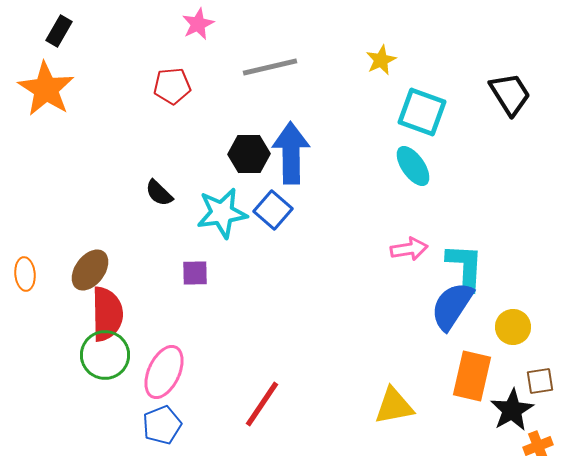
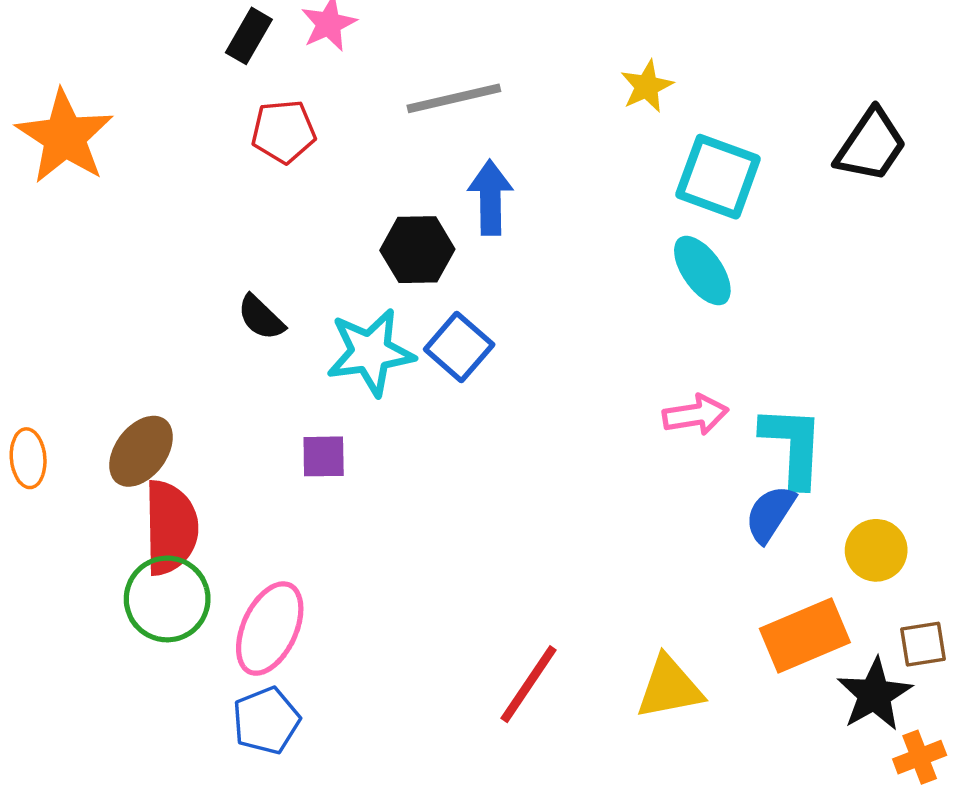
black rectangle: (59, 31) -> (249, 36), moved
black trapezoid: (510, 94) -> (871, 145), turned 66
blue arrow: (291, 153) -> (490, 198), moved, size x0.7
blue semicircle: (452, 306) -> (770, 514), size x0.7
orange rectangle: (472, 376) -> (805, 635), turned 54
red line: (262, 404) -> (529, 684), moved

